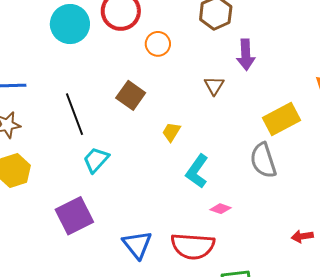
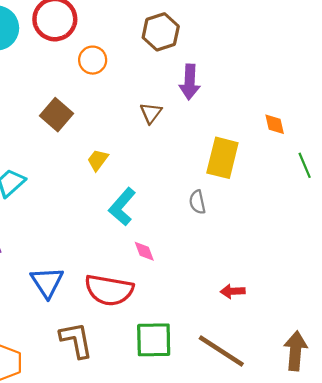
yellow rectangle: (281, 119) -> (222, 158), turned -54
gray semicircle: (263, 160) -> (197, 202), size x0.6
pink diamond: (221, 209) -> (144, 251), turned 45

